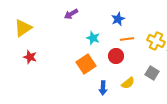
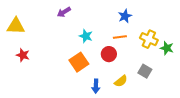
blue star: (118, 19) -> (125, 16), moved
yellow triangle: (23, 28) -> (16, 26), turned 36

